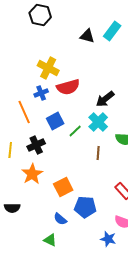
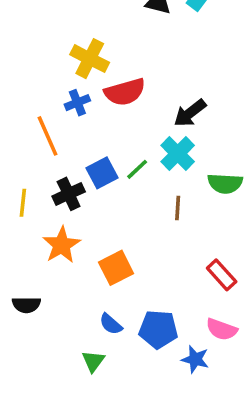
blue square: (55, 121) -> (102, 173), moved
blue pentagon: (85, 207) -> (158, 329), moved
green triangle: (50, 240) -> (93, 361), turned 40

